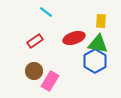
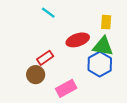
red rectangle: (35, 41) -> (45, 58), moved
pink rectangle: (50, 81) -> (66, 88), moved, turned 30

